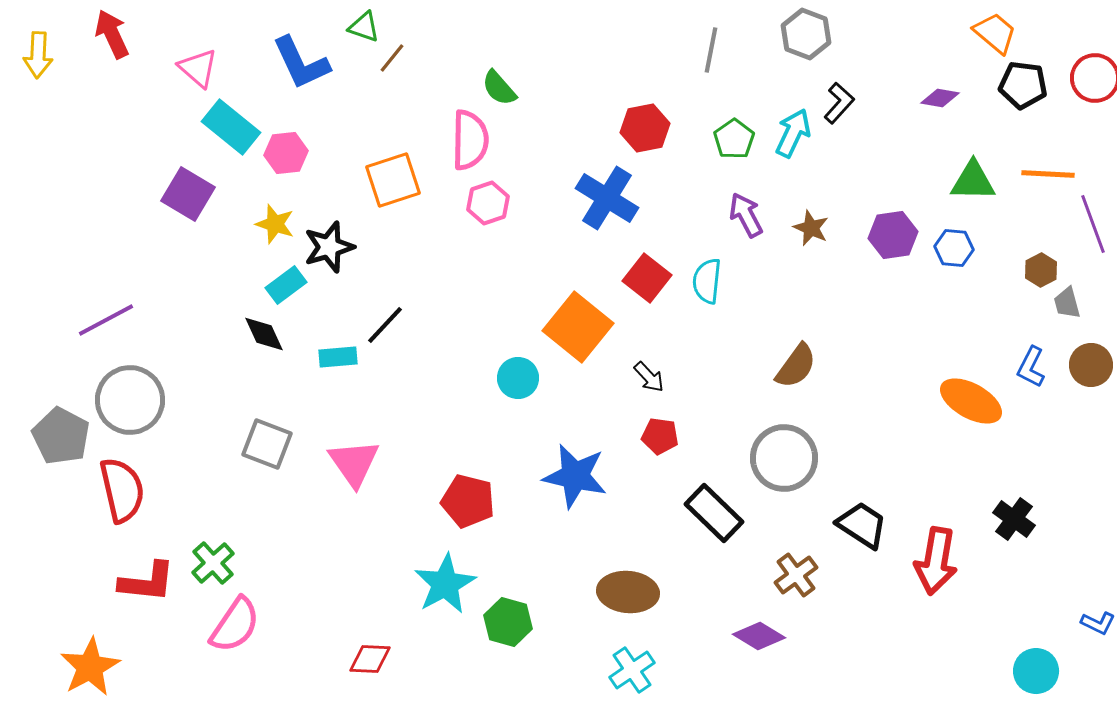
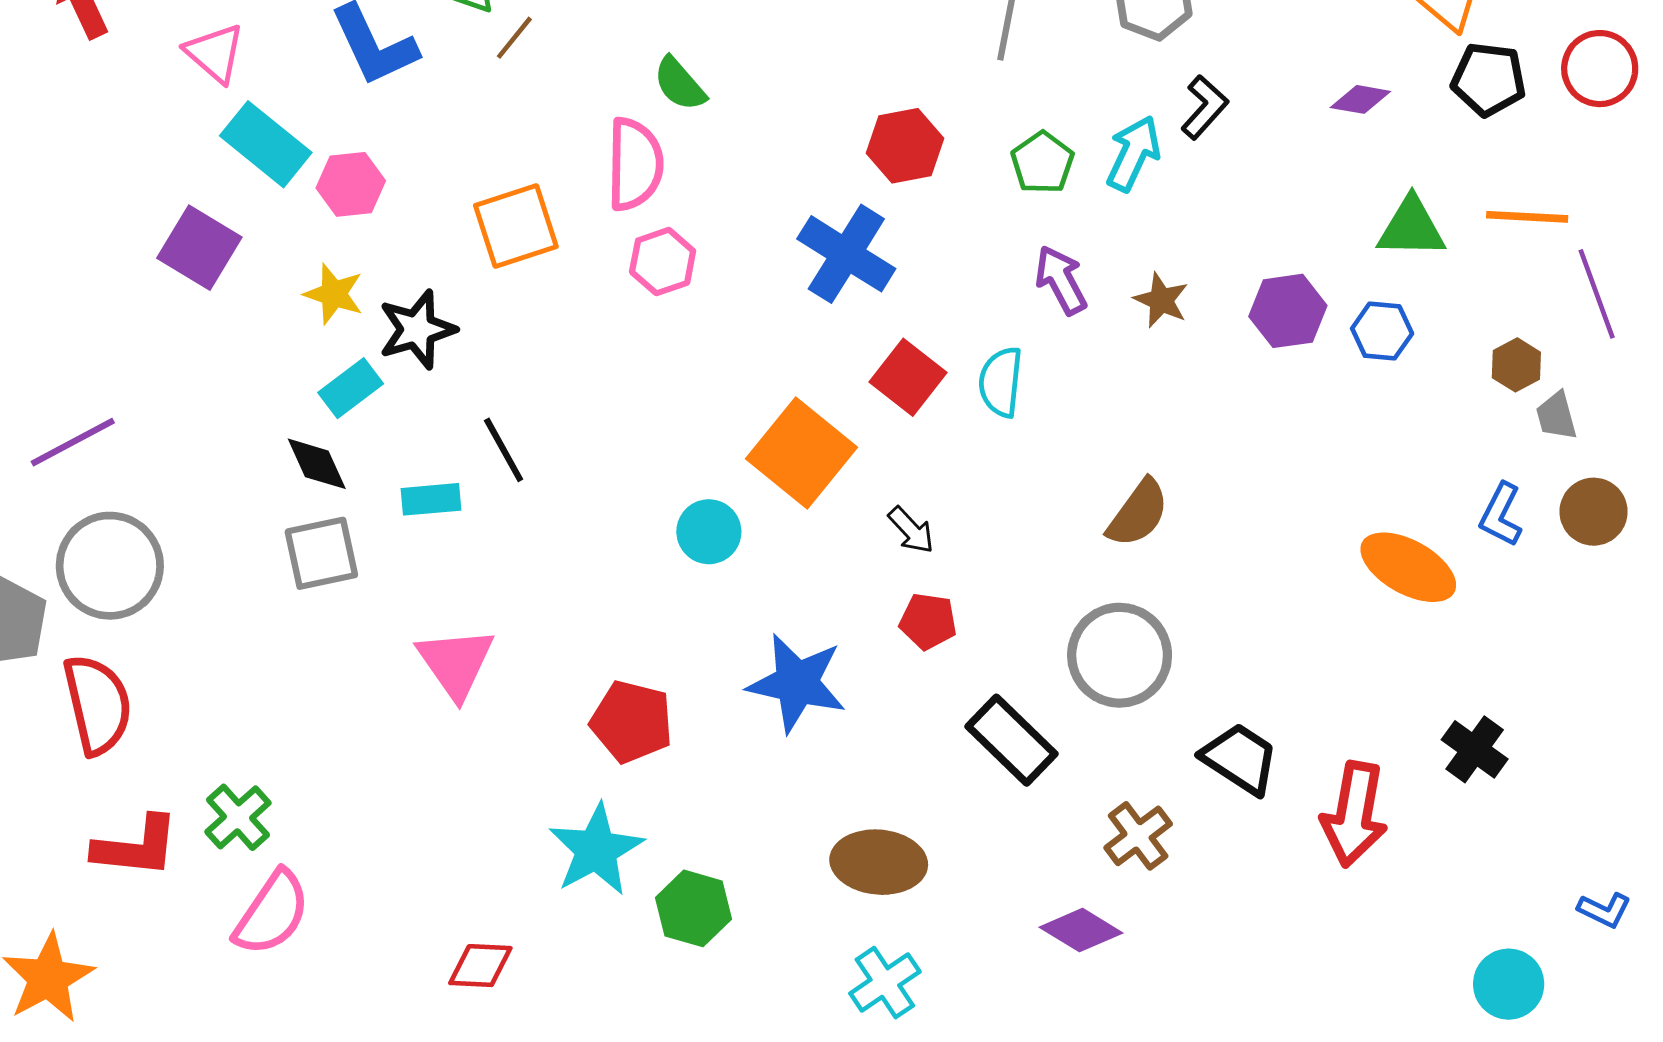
black line: (385, 325) -> (504, 450), turned -72
gray square: (267, 444) -> (321, 553), moved, turned -33

